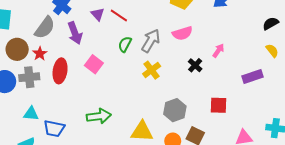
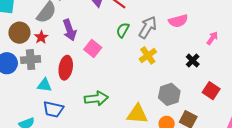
purple arrow: (75, 33) -> (70, 30), moved
black cross: (195, 65) -> (193, 60), moved
red ellipse: (60, 71) -> (66, 68), moved
red square: (218, 105) -> (211, 91), turned 30
cyan triangle: (31, 114) -> (45, 85), moved

